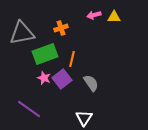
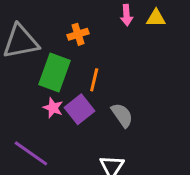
pink arrow: (94, 15) -> (127, 15), turned -80
green rectangle: (45, 54) -> (54, 72), turned -50

